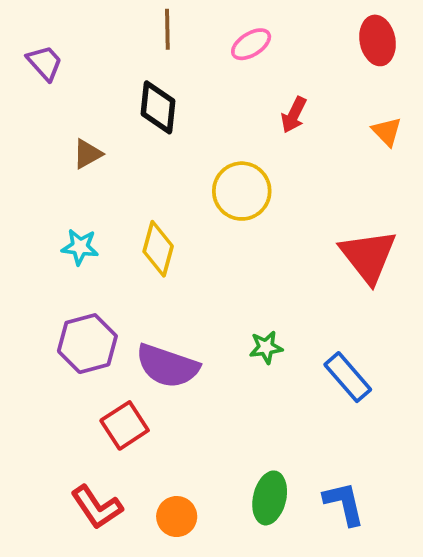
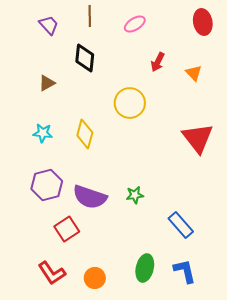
purple trapezoid: (45, 63) -> (49, 25), moved
orange triangle: (387, 132) -> (194, 73), moved
green star: (266, 347) -> (135, 195), moved
blue rectangle: (348, 377) -> (181, 225), moved

